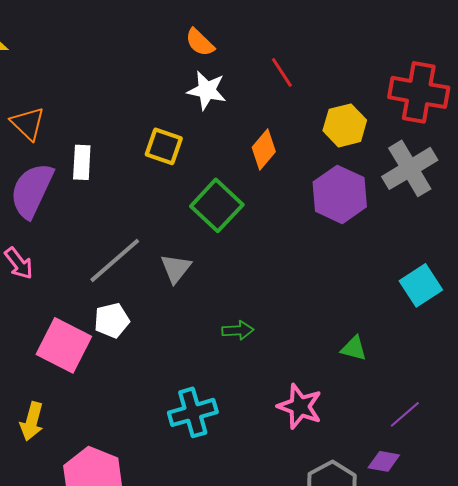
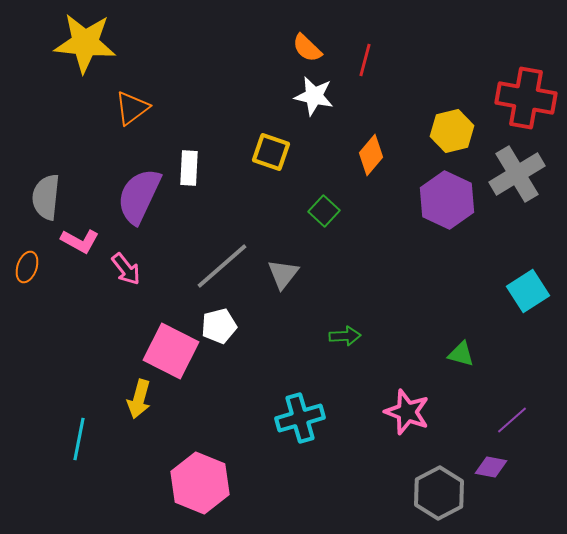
red line: (282, 72) -> (365, 60), moved, turned 48
orange triangle: (28, 123) -> (132, 108), moved, turned 39
green square: (217, 205) -> (324, 211), size x0.6
yellow arrow: (32, 421) -> (139, 399), moved

